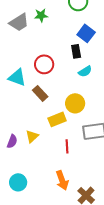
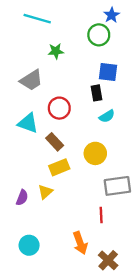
gray trapezoid: (19, 22) -> (31, 80), moved
blue square: (86, 33) -> (108, 72), turned -30
yellow rectangle: (57, 119) -> (59, 167), moved
red line: (67, 146) -> (101, 215), moved

